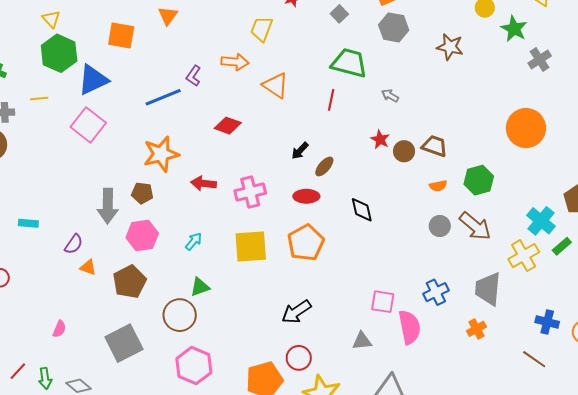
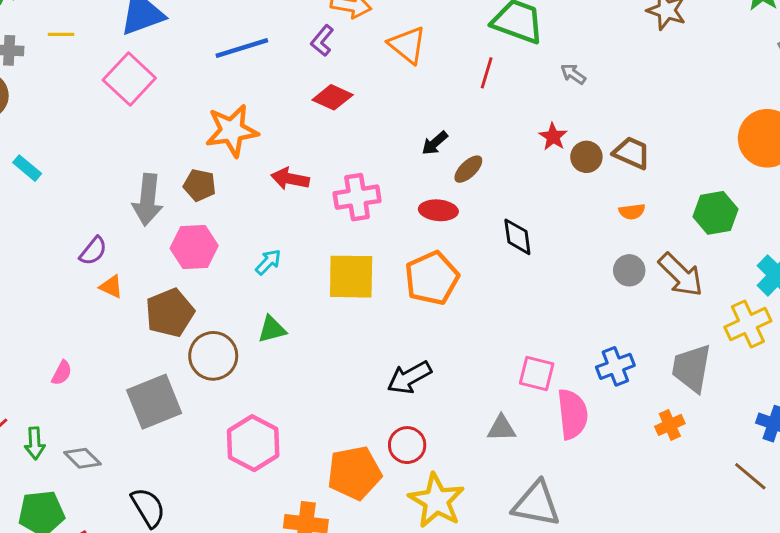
purple L-shape: (193, 76) -> (322, 41), moved
green hexagon: (479, 180) -> (716, 213), moved
cyan rectangle: (28, 223) -> (27, 168), moved, turned 30
brown circle: (180, 315) -> (213, 356), moved

